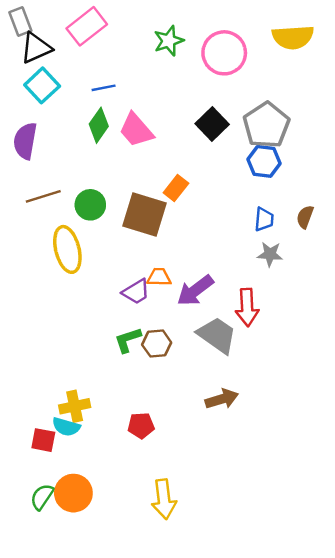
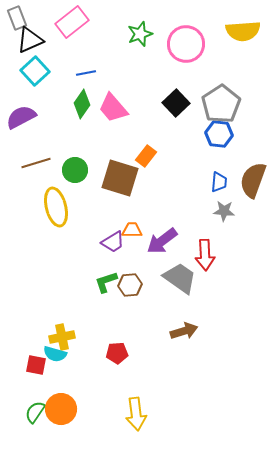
purple semicircle: (25, 141) -> (21, 117), turned 52
brown semicircle: (305, 217) -> (253, 180), size x1.8

